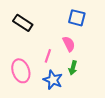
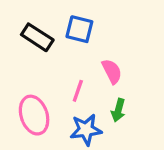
blue square: (77, 18) -> (79, 29), moved
blue star: (53, 80) -> (86, 130), turned -30

